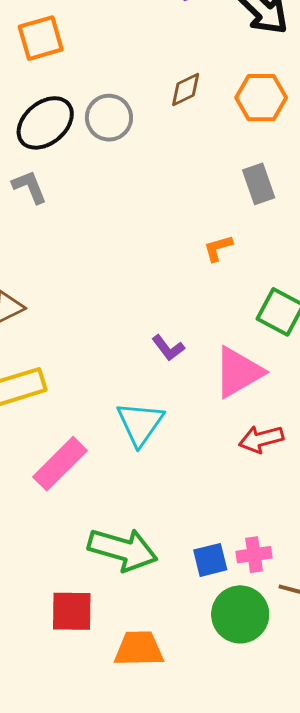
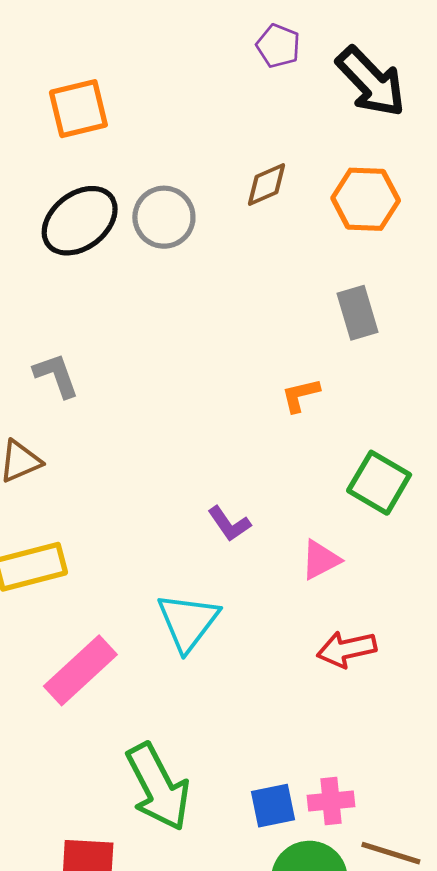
gray L-shape: (30, 187) -> (56, 375), moved
pink triangle: (238, 372) -> (321, 560), size x0.6
green arrow: (123, 549) -> (158, 787), turned 44

